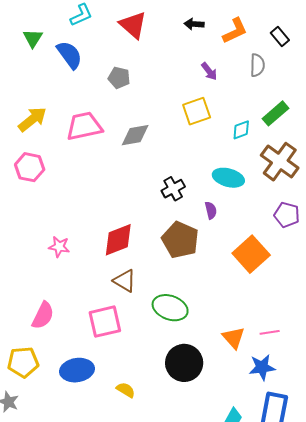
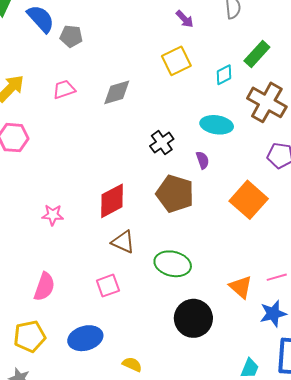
gray pentagon: (119, 78) -> (71, 36), moved
pink trapezoid: (84, 126) -> (64, 89), size x0.6
pink square: (105, 322) -> (108, 286), size x0.7
yellow semicircle: (126, 390) -> (132, 364), moved

